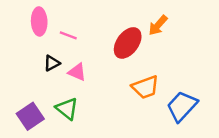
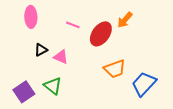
pink line: (68, 35) -> (73, 25), moved

